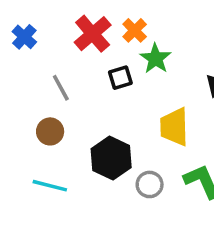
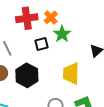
red cross: (93, 34) -> (27, 18), turned 30
black hexagon: (111, 158) -> (27, 75), moved

